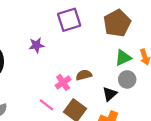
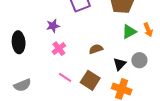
gray circle: (127, 79) -> (139, 60), moved
pink cross: (63, 82) -> (59, 49), moved

